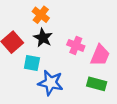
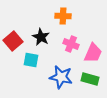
orange cross: (41, 15) -> (63, 16), moved, turned -35
blue star: (51, 83) -> (61, 77), moved

